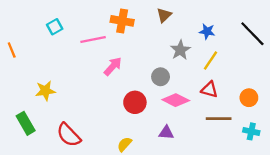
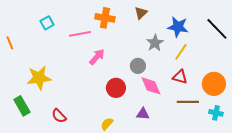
blue star: (207, 31) -> (178, 27), size x1.5
yellow star: (45, 91) -> (39, 78), size x1.4
orange circle: (249, 98) -> (214, 84), size x1.5
pink diamond: (176, 100) -> (151, 86), turned 40
red semicircle: (69, 135) -> (59, 116), size x0.7

